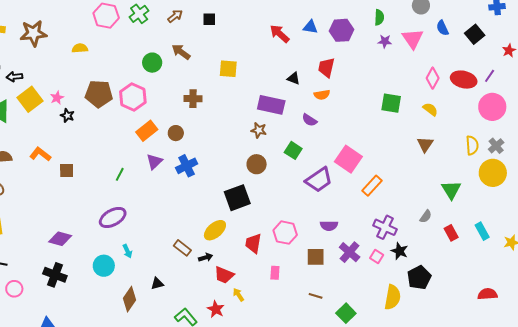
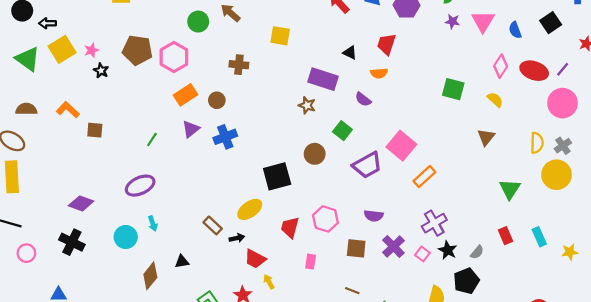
blue semicircle: (442, 28) -> (515, 30), moved
brown circle: (257, 164) -> (315, 154), moved
gray semicircle: (426, 216) -> (477, 252), moved
purple cross: (385, 227) -> (434, 223), turned 30

